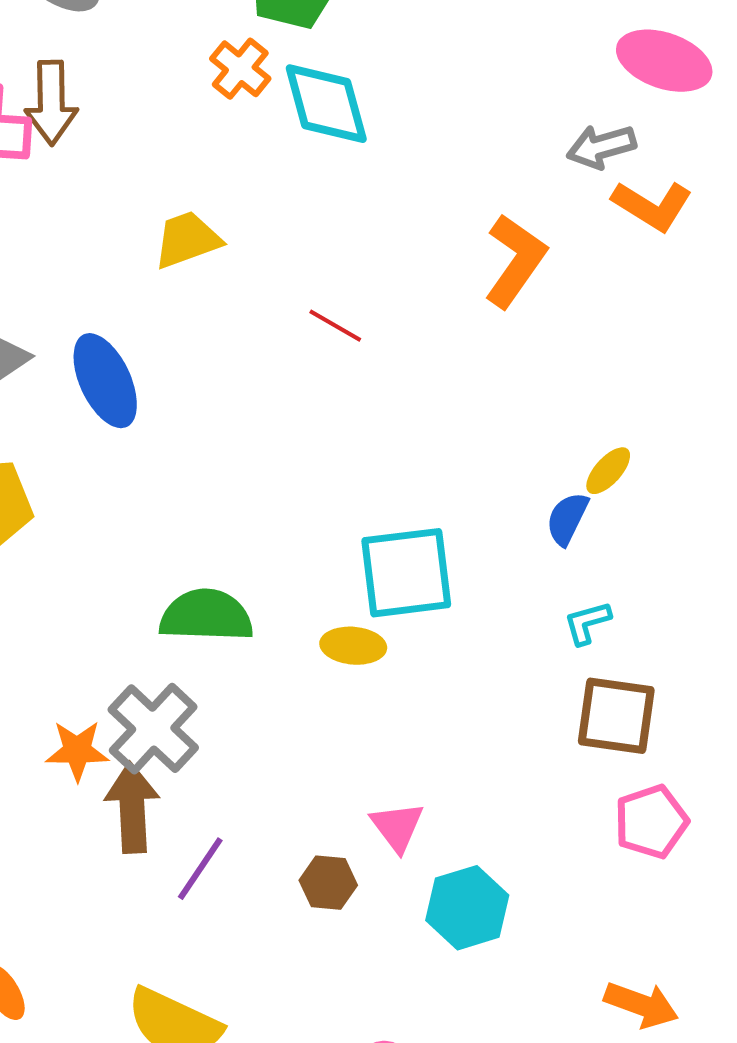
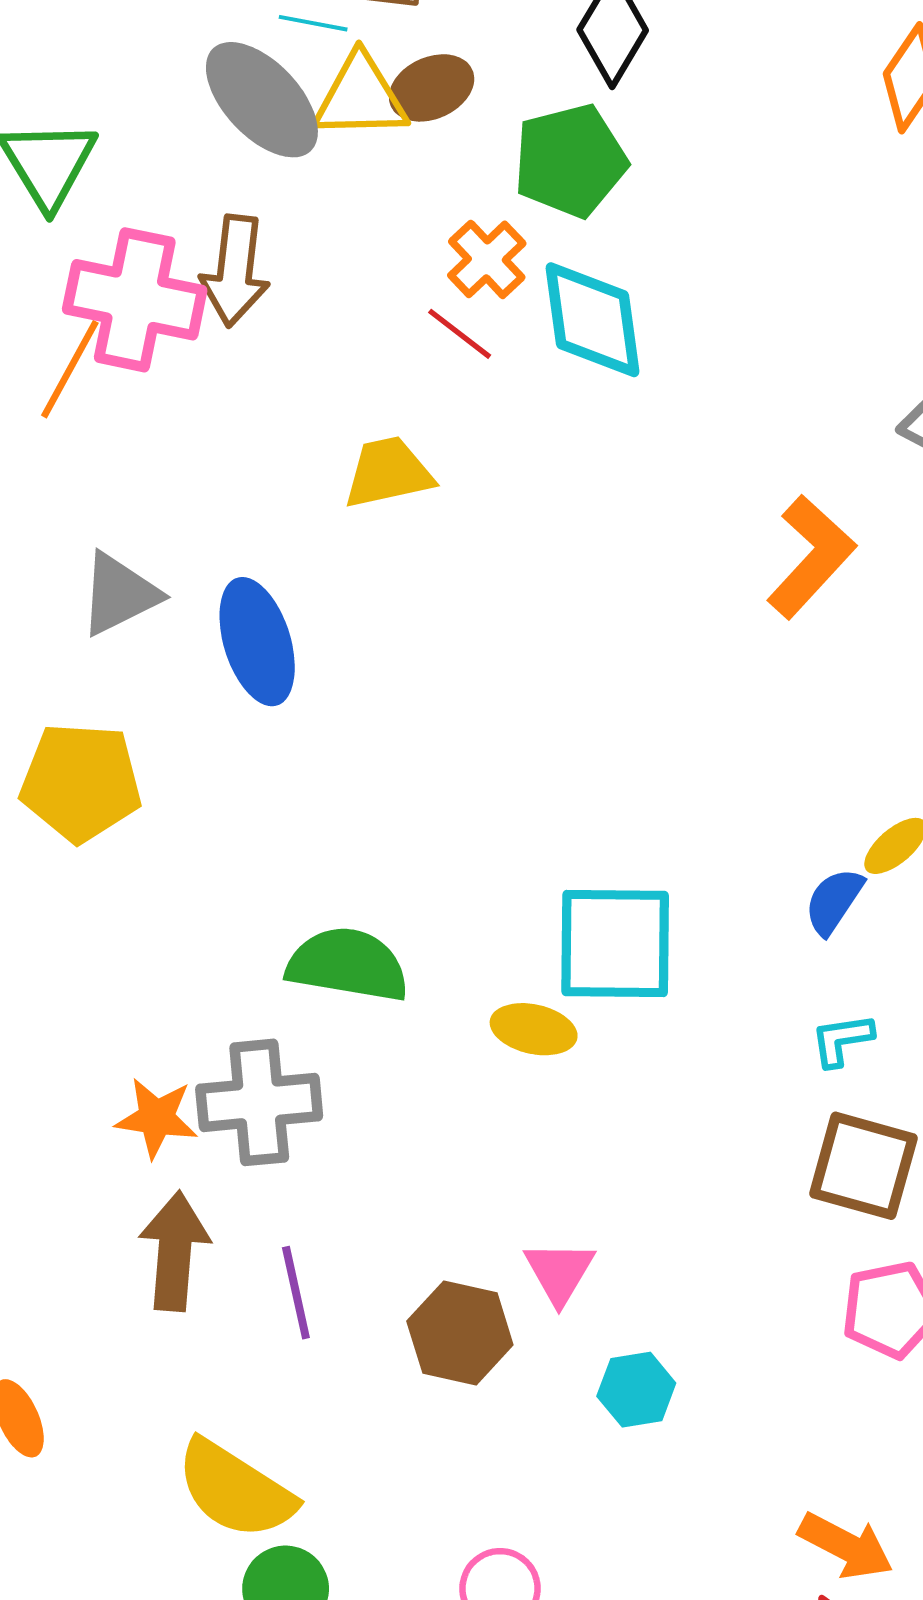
red line: (335, 326) -> (460, 334), moved
gray cross: (153, 729) -> (259, 1102), turned 34
brown arrow: (132, 808) -> (174, 1251), moved
purple line: (200, 869) -> (296, 1293), turned -54
brown hexagon: (328, 883) -> (460, 1333), size x1.4
cyan hexagon: (467, 908) -> (636, 1390), size x0.7

